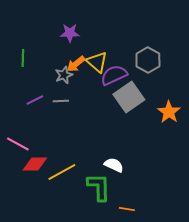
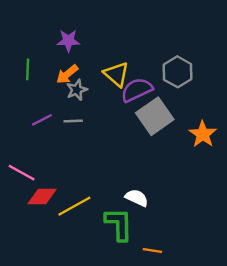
purple star: (70, 33) -> (68, 41), moved
orange arrow: (76, 64) -> (67, 74), moved

